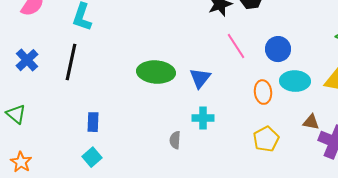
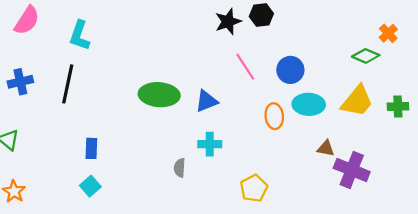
blue cross: (27, 60) -> (20, 82), turned 30
blue triangle: (200, 78) -> (206, 101), turned 30
yellow pentagon: (266, 139) -> (254, 188), moved

